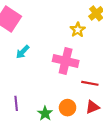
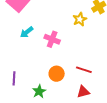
pink cross: (66, 61) -> (52, 39), moved, size x0.7
orange circle: (68, 108) -> (57, 74), moved

